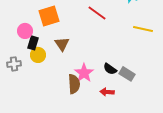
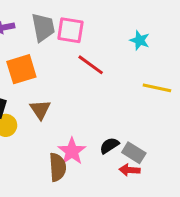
black semicircle: (110, 69) -> (109, 146), turned 112
red arrow: (107, 92) -> (130, 170), moved

